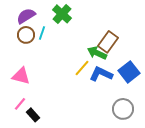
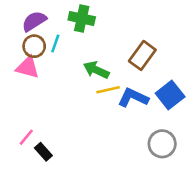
green cross: (62, 14) -> (82, 18), turned -30
green arrow: (97, 53) -> (96, 70), moved
yellow line: (82, 68) -> (108, 90), turned 36
pink triangle: (21, 76) -> (28, 67), moved

